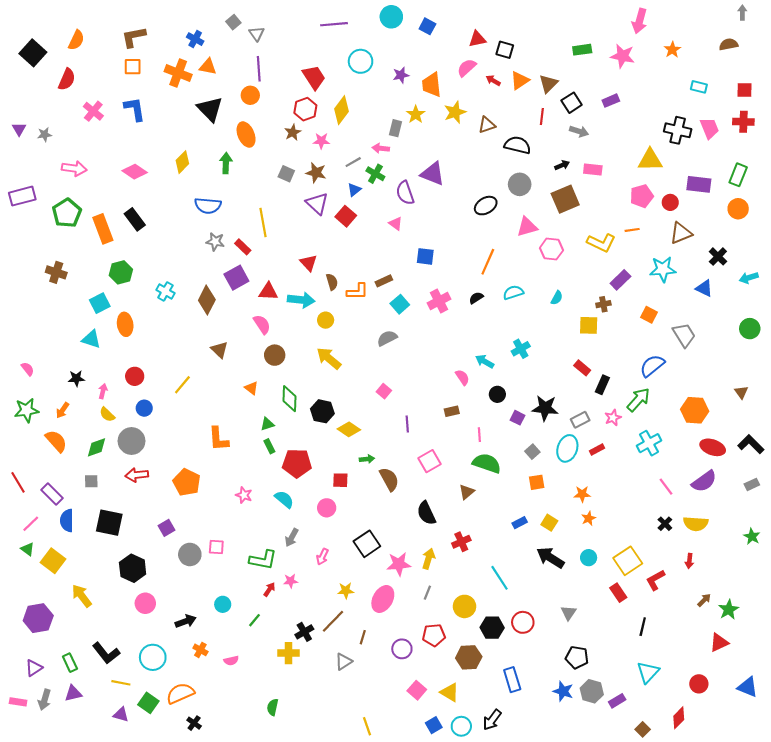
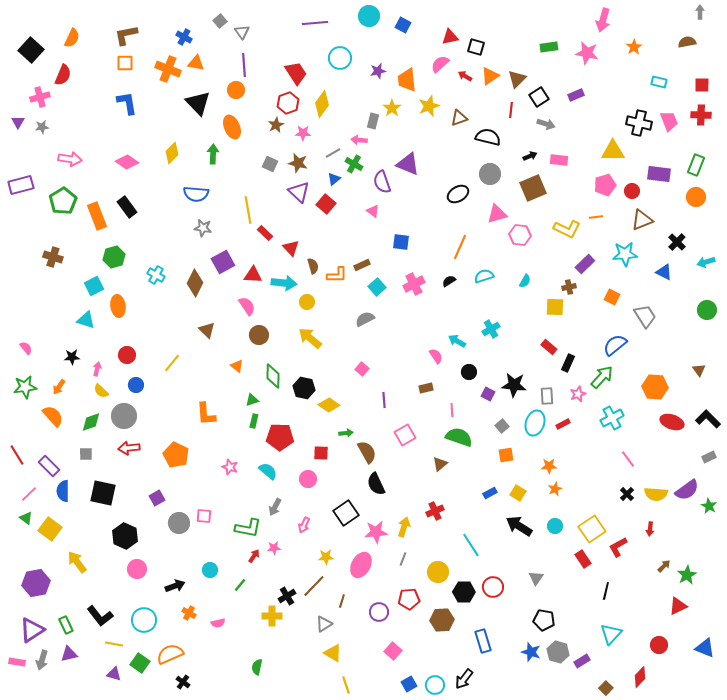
pink cross: (93, 111) -> (40, 97), moved, turned 36
red rectangle: (243, 247) -> (265, 233), moved
gray rectangle: (580, 420) -> (547, 396), turned -66
green rectangle: (269, 446) -> (254, 421), turned 40
purple semicircle: (704, 481) -> (687, 490), moved
black semicircle: (426, 513) -> (376, 484), moved
purple triangle: (34, 668) -> (32, 630), size x1.5
yellow triangle: (450, 692) -> (333, 653), moved

